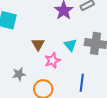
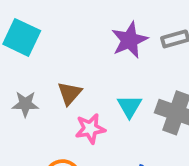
gray star: (19, 74) -> (25, 104), moved

